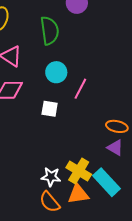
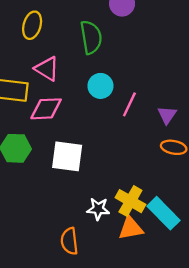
white square: (50, 109) -> (67, 156), moved, size x1.6
purple triangle: (115, 148) -> (167, 115), moved, turned 36
orange semicircle: (50, 202) -> (69, 241), moved, turned 35

